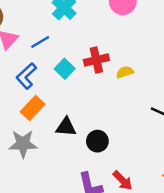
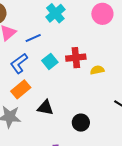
black circle: (97, 141) -> (81, 123), moved

